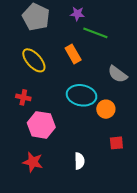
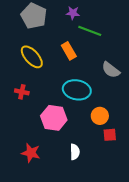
orange circle: (106, 109) -> (100, 116), moved
pink hexagon: (41, 125) -> (54, 118), moved

